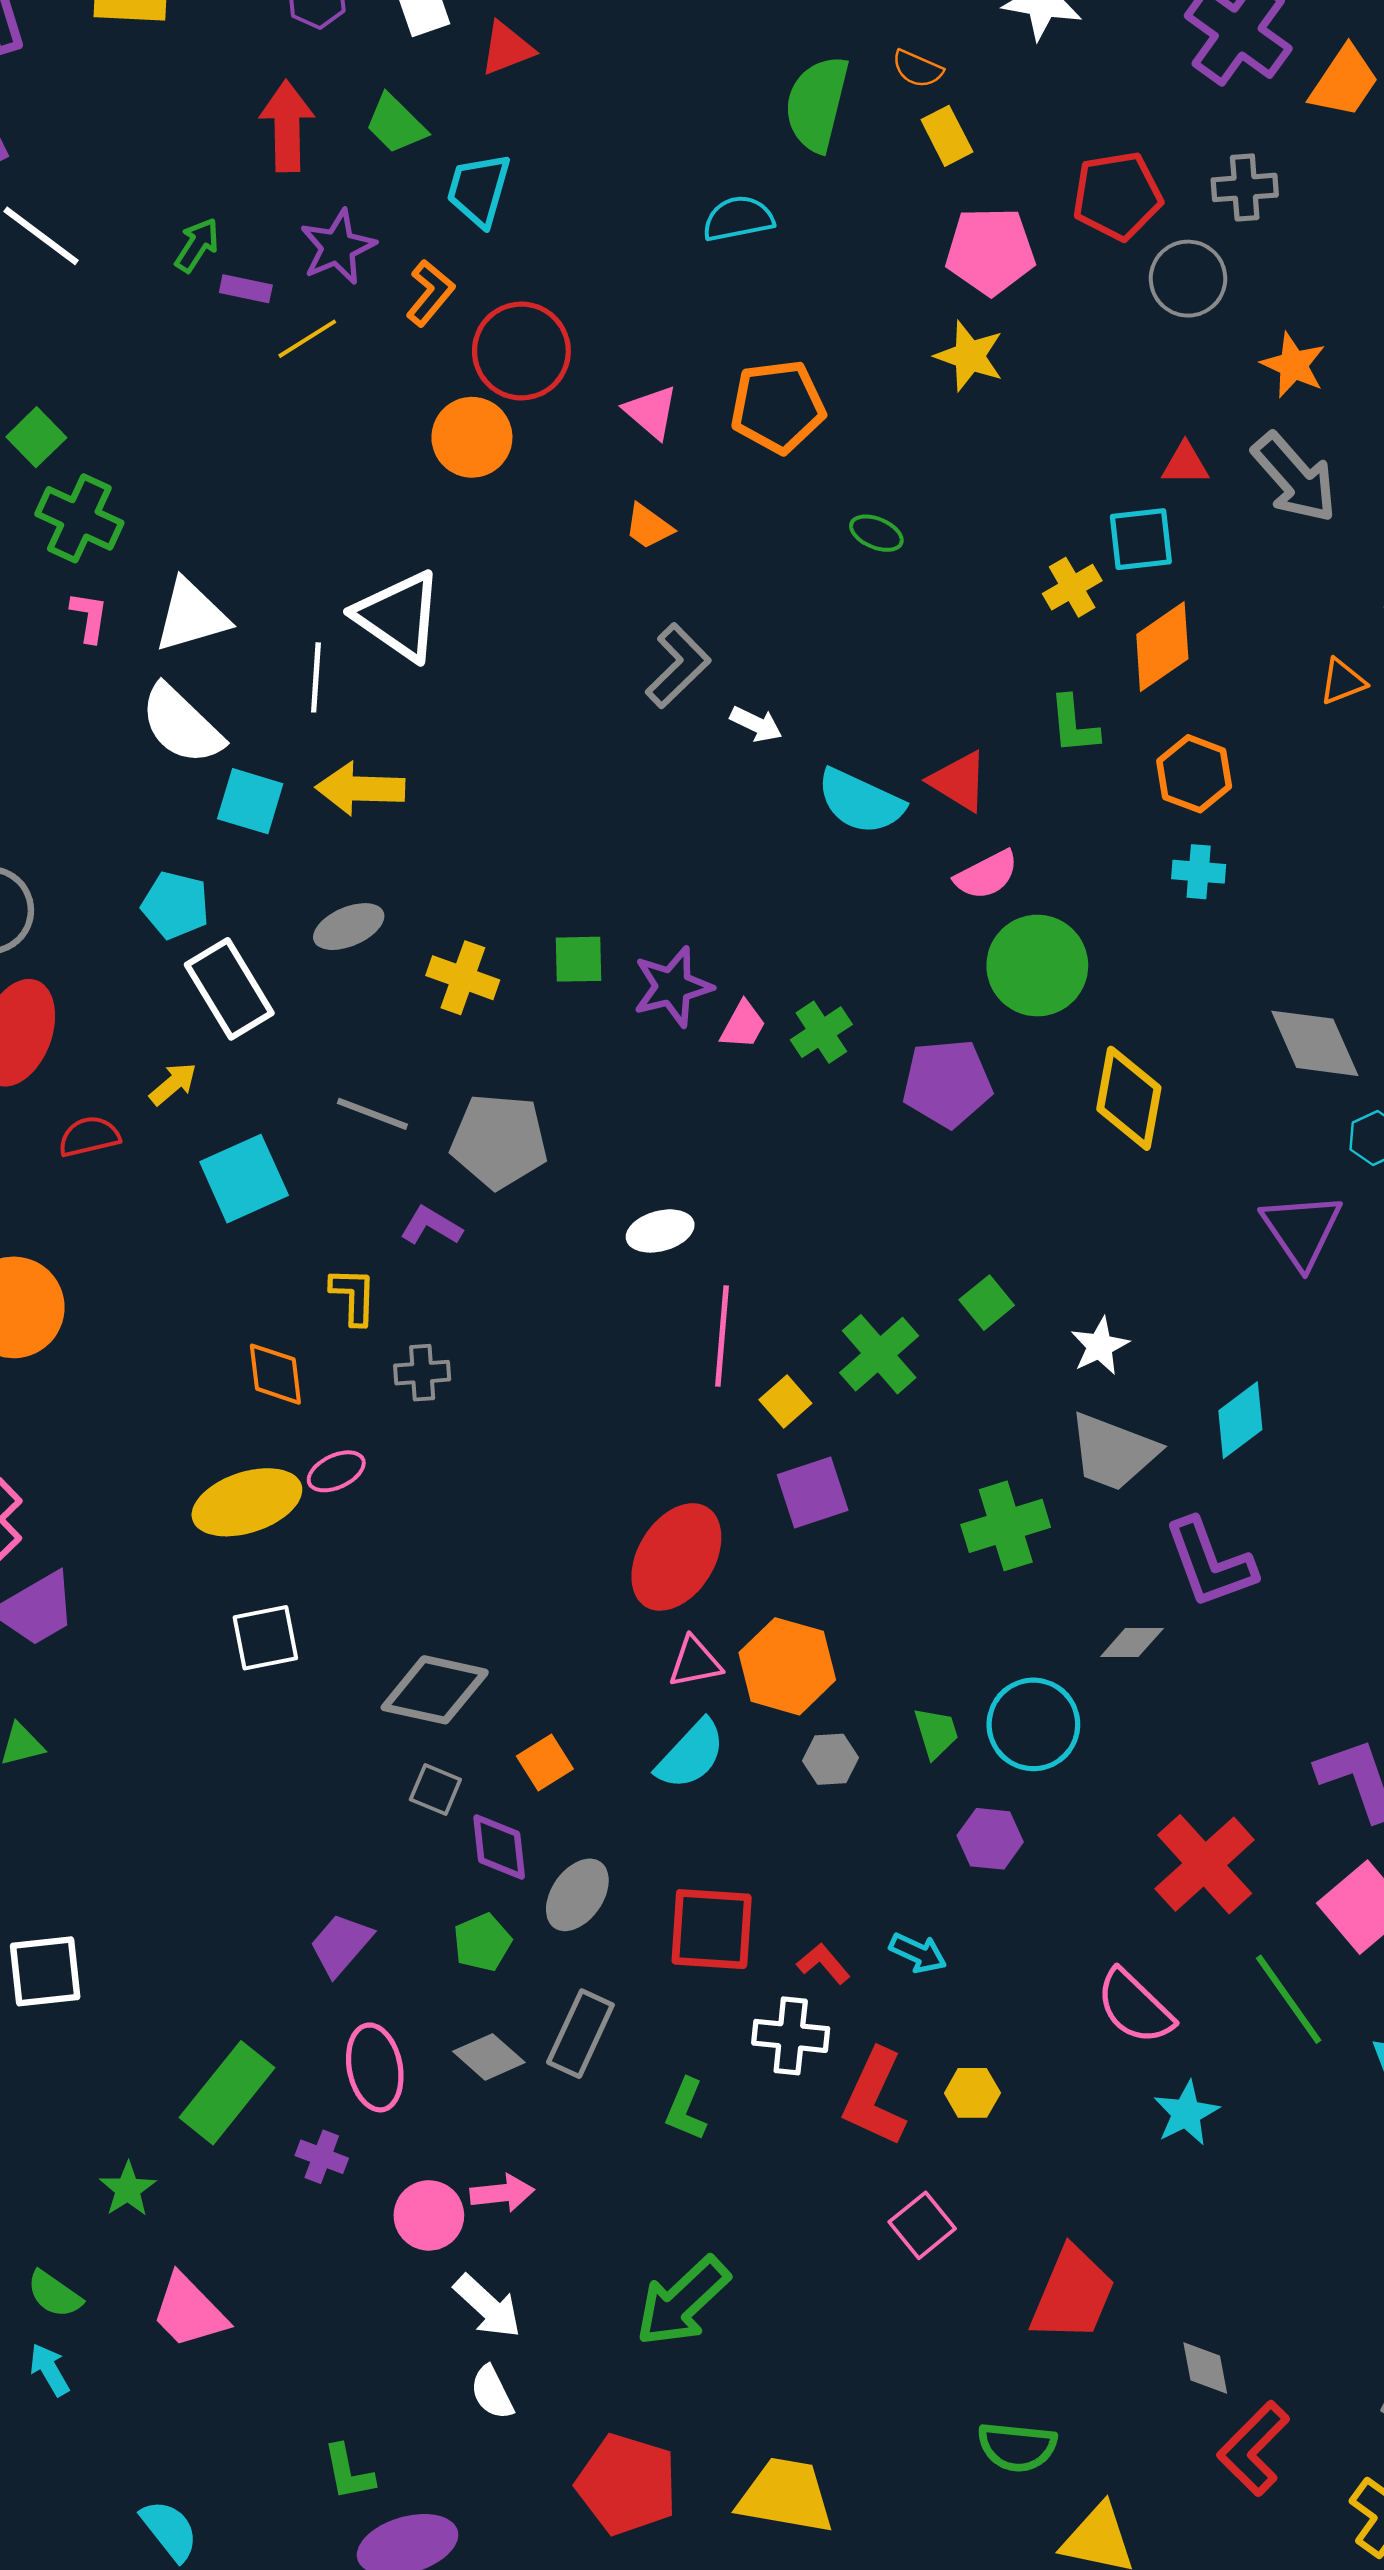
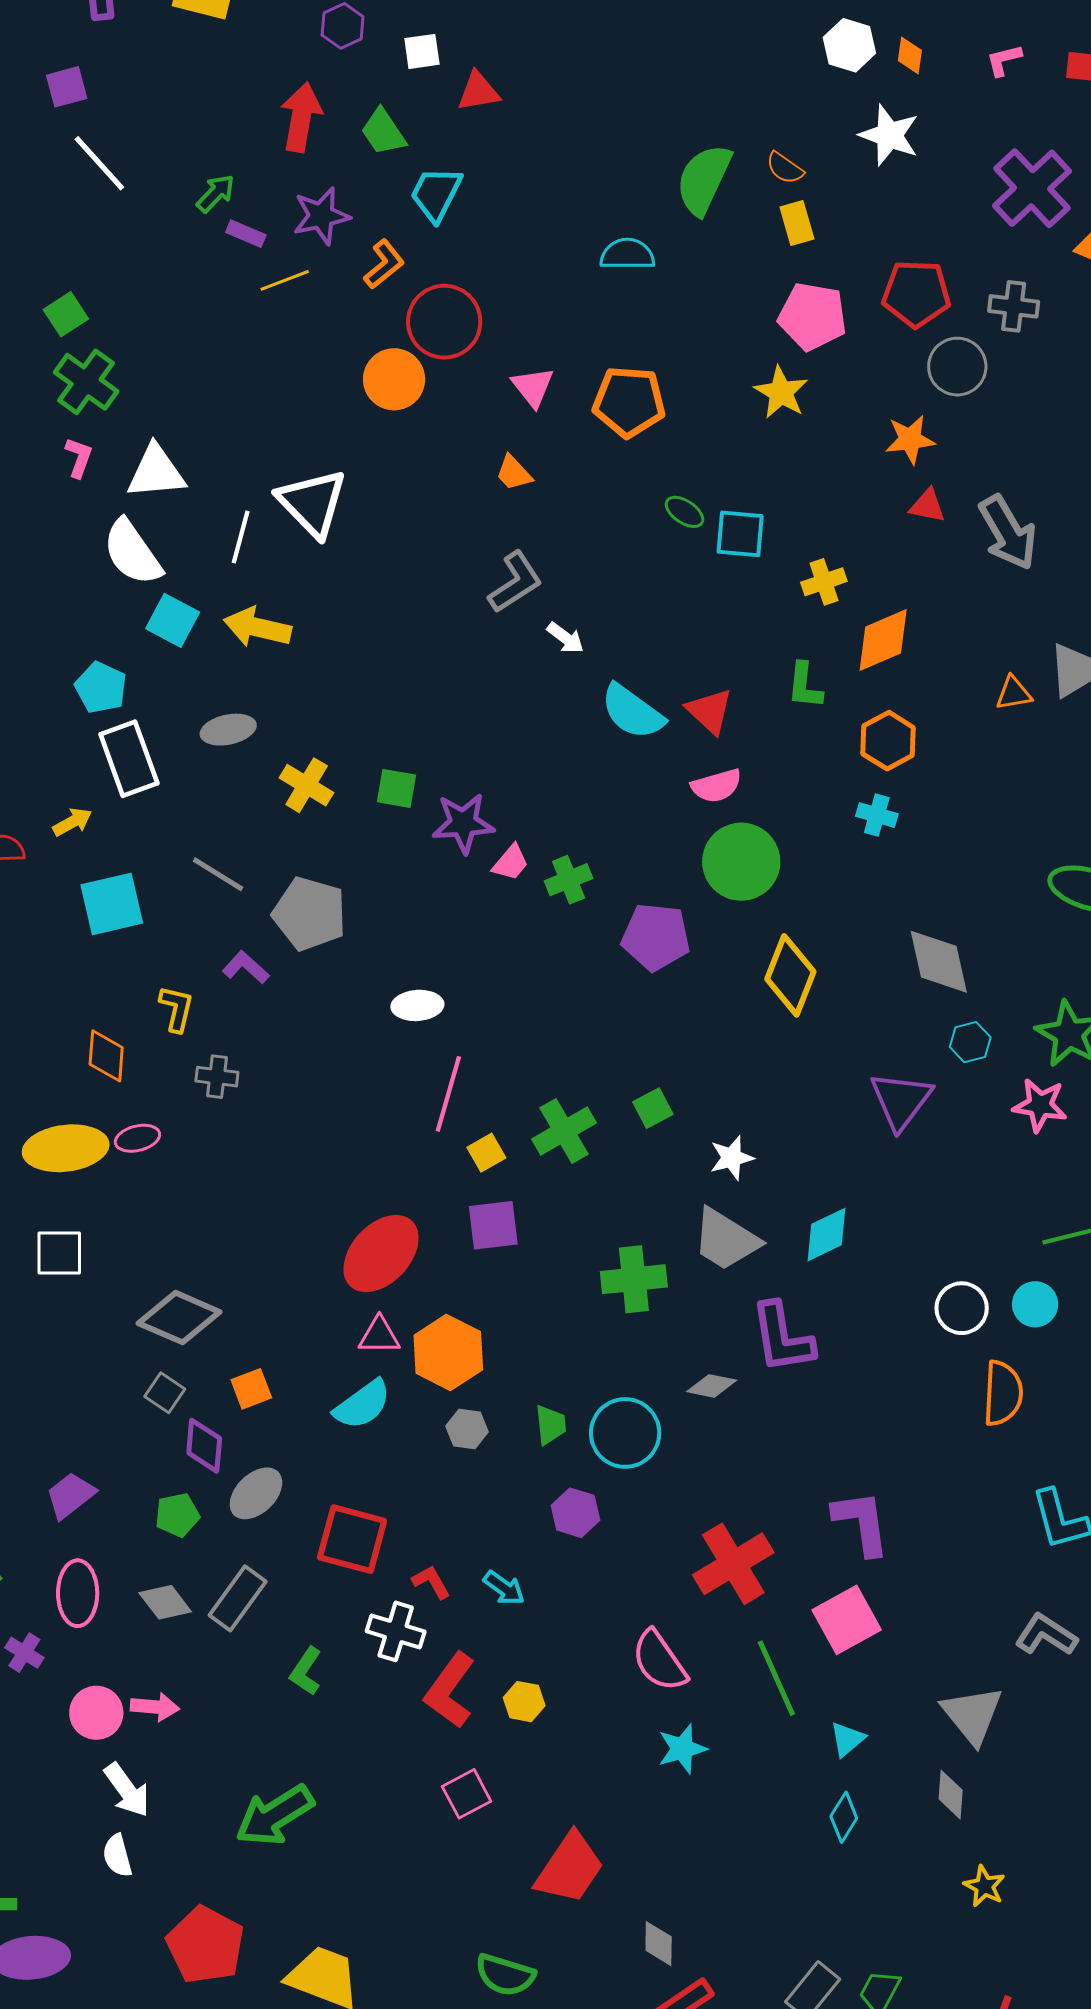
orange star: (1293, 365) -> (910, 439), moved, turned 30
cyan square: (1141, 539) -> (740, 534), moved

